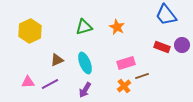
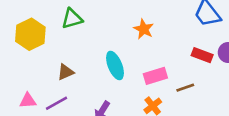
green triangle: (84, 27) -> (72, 19), moved
cyan ellipse: (85, 63) -> (115, 66), moved
brown line: (142, 76) -> (185, 88), moved

